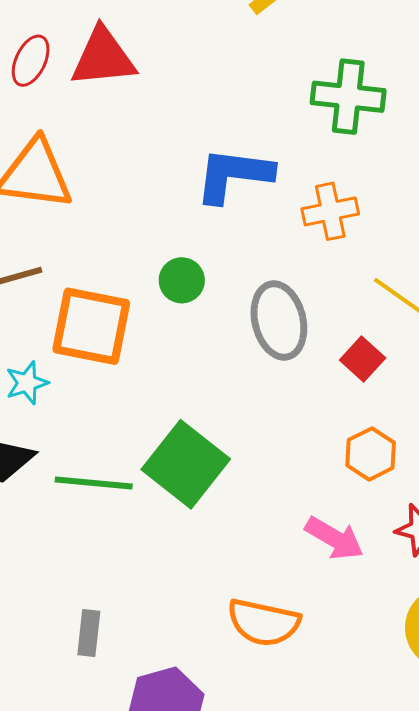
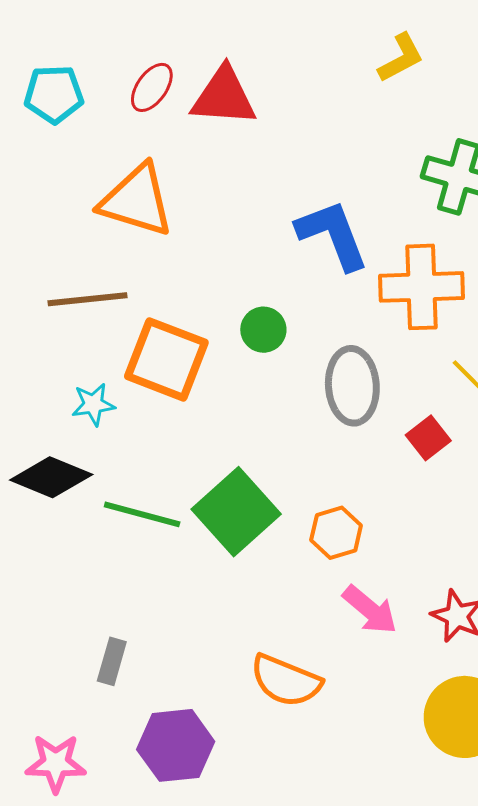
blue L-shape: (234, 175) -> (333, 235), turned 52
orange cross: (330, 211) -> (422, 287), size x1.5
orange hexagon: (371, 454) -> (336, 533), moved

